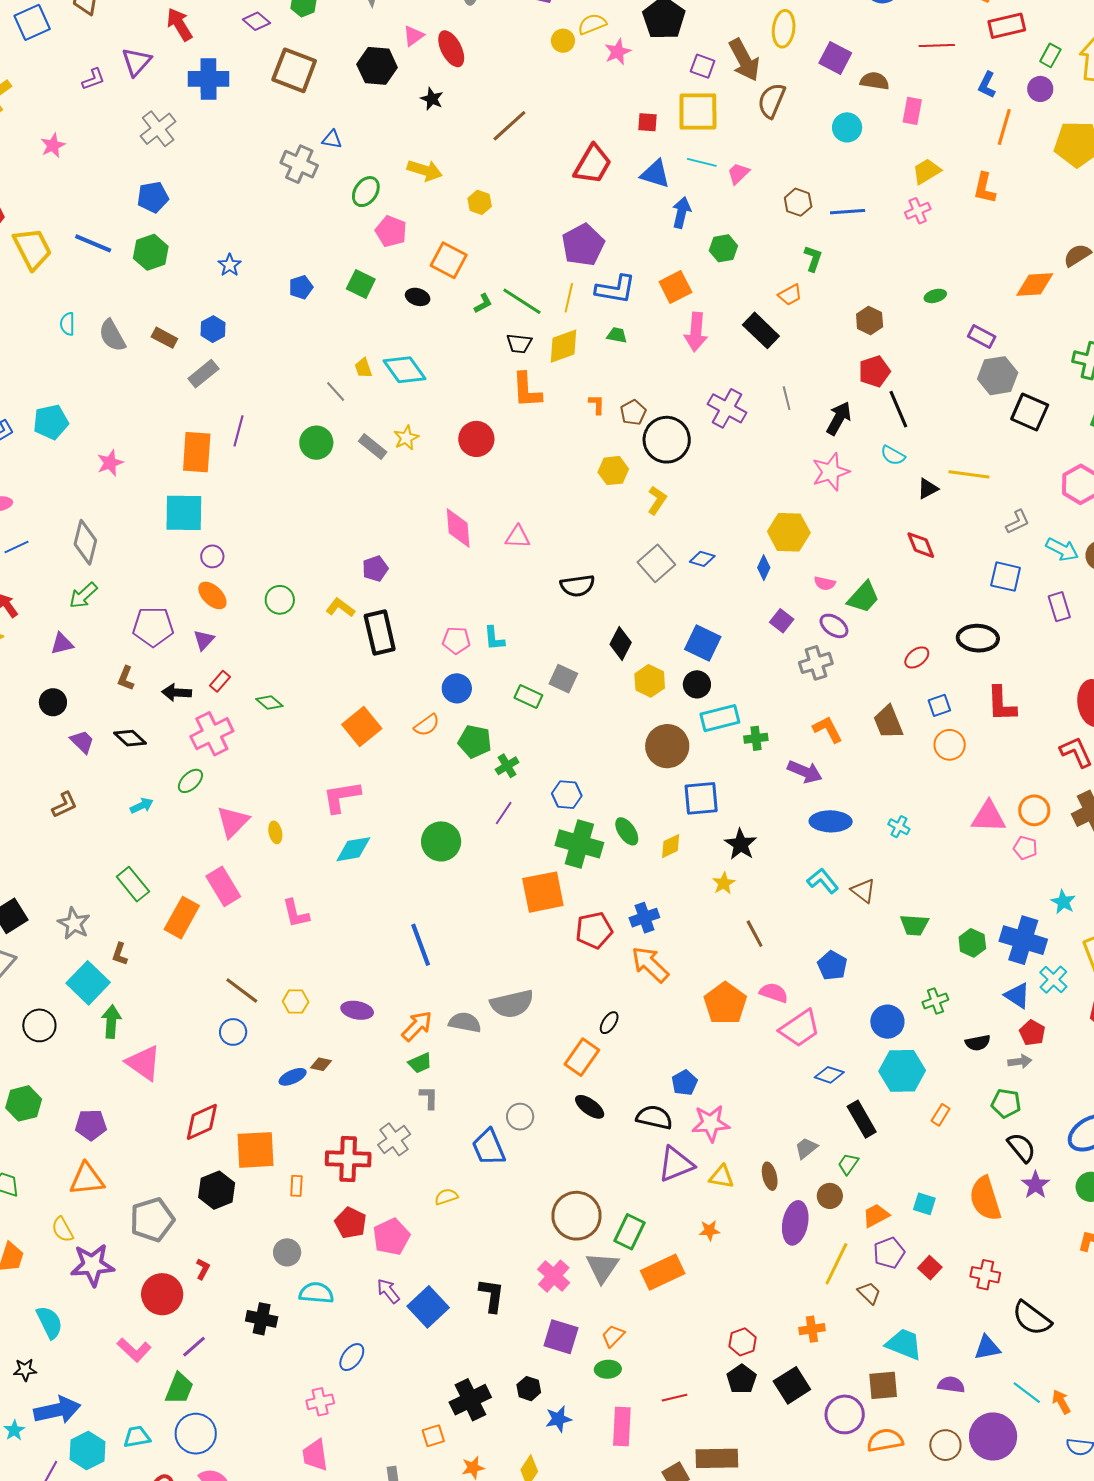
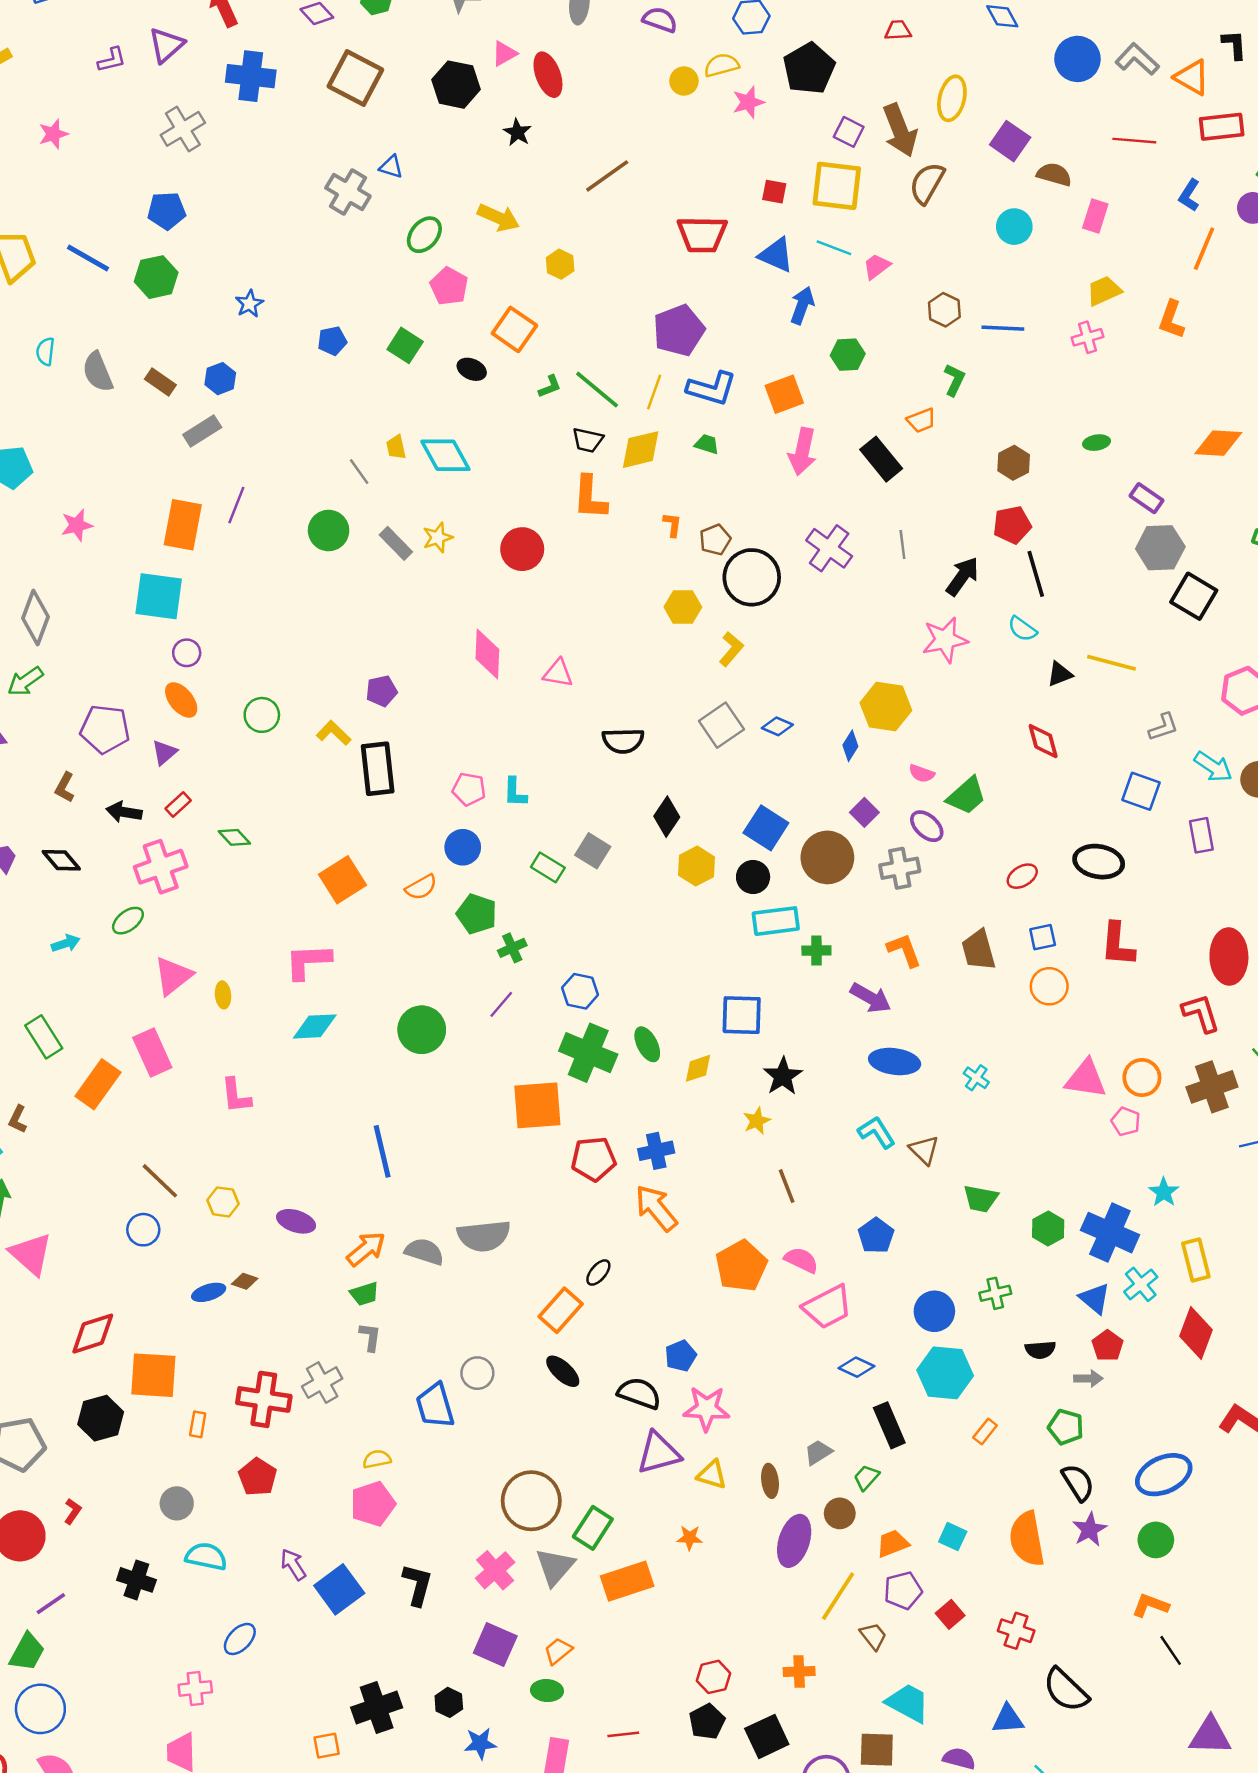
red trapezoid: (593, 164) -> (702, 234), turned 54
brown circle: (667, 746) -> (827, 857), moved
pink pentagon: (391, 1237) -> (373, 1504), moved

